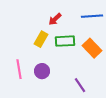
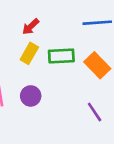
red arrow: (55, 19) -> (31, 27), moved
purple line: (80, 85) -> (95, 112), moved

